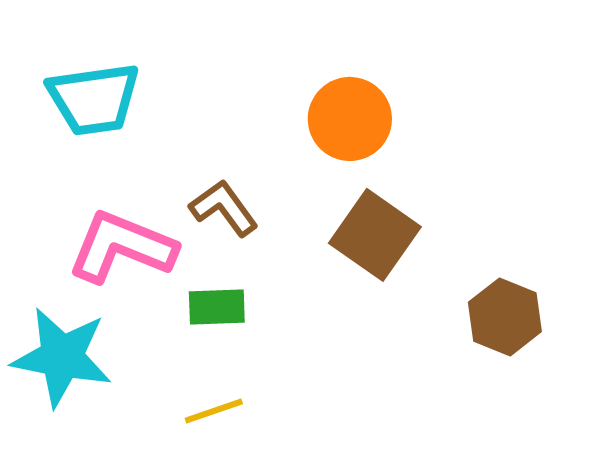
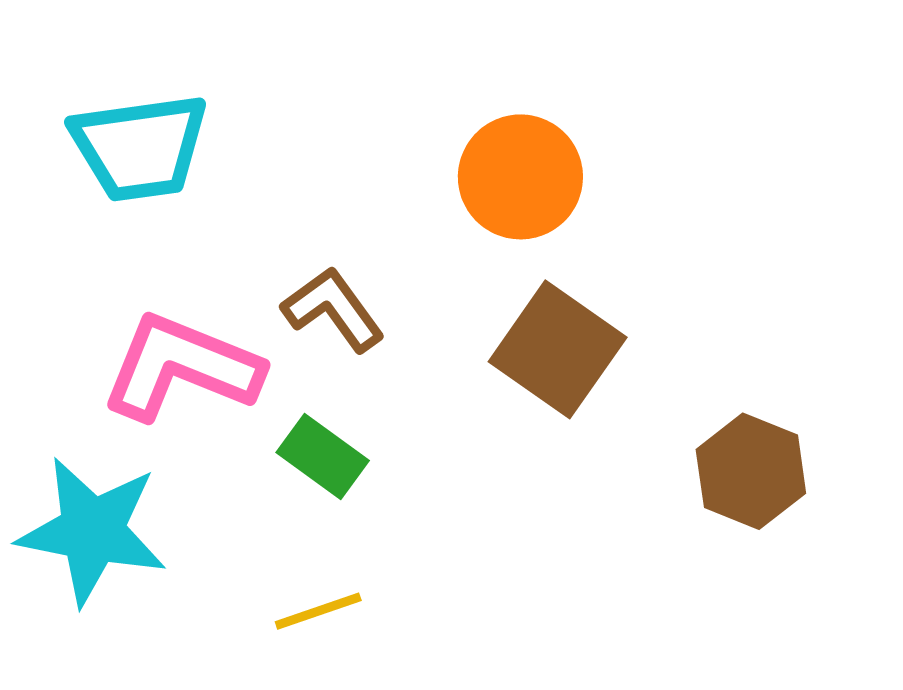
green rectangle: (217, 307) -> (323, 456), turned 38

